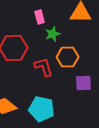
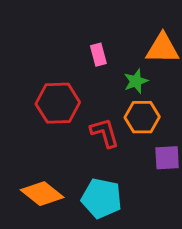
green star: (53, 34) -> (136, 81), moved

